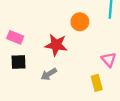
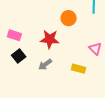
black square: (18, 62) -> (19, 56), turned -32
yellow rectangle: (97, 83) -> (78, 69), moved, turned -56

